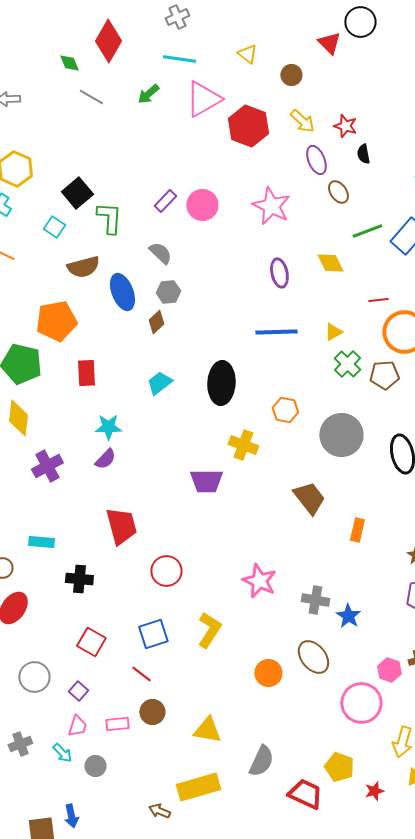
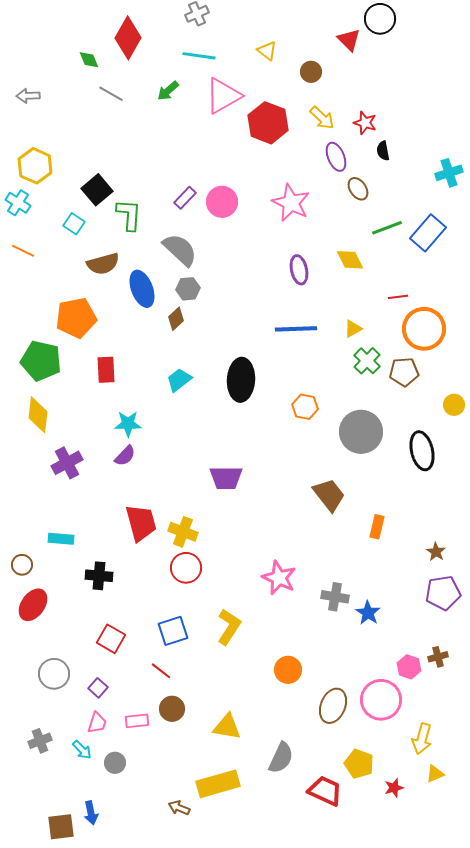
gray semicircle: (160, 253) -> (180, 250), size x1.5
yellow cross: (243, 445) -> (183, 532), moved
brown ellipse: (313, 657) -> (333, 706), moved, turned 60

